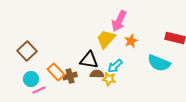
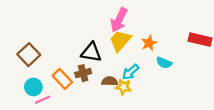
pink arrow: (119, 21) -> (119, 20), moved
black triangle: (89, 60) -> (91, 52), moved
cyan semicircle: (159, 63) -> (164, 63), moved, size x0.6
brown cross: (70, 76) -> (83, 73), moved

